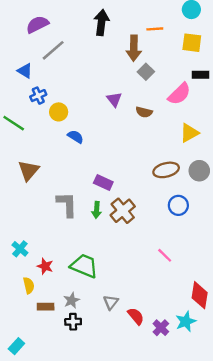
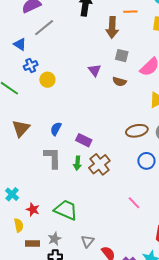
gray square: (146, 72) -> (122, 56), moved, turned -32
blue semicircle: (76, 137) -> (56, 129), moved, turned -96

